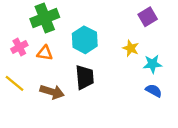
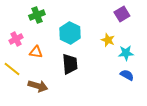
green cross: (45, 18) -> (37, 15), size x0.7
orange triangle: (45, 53) -> (36, 52), moved
brown arrow: (52, 92) -> (38, 86), moved

